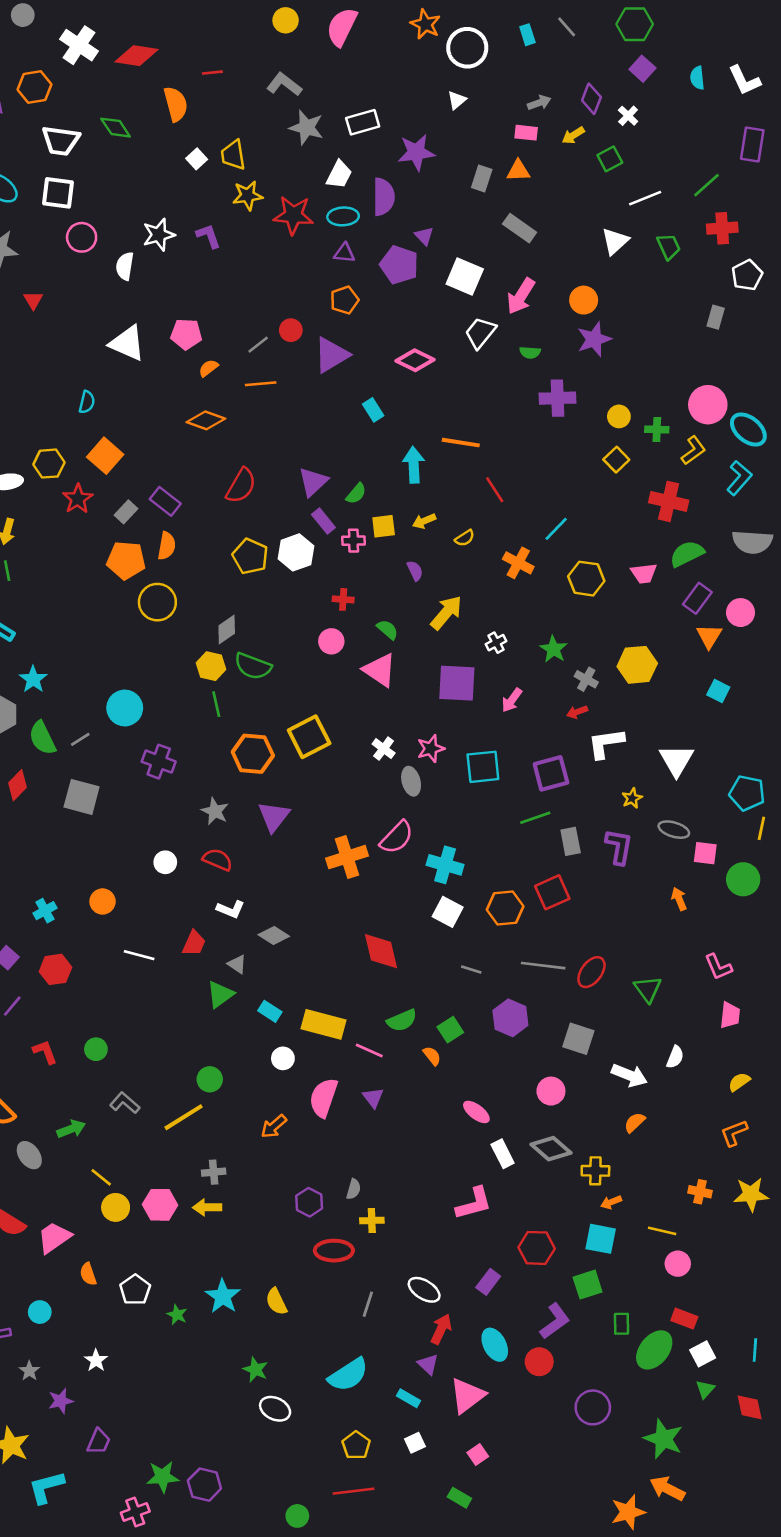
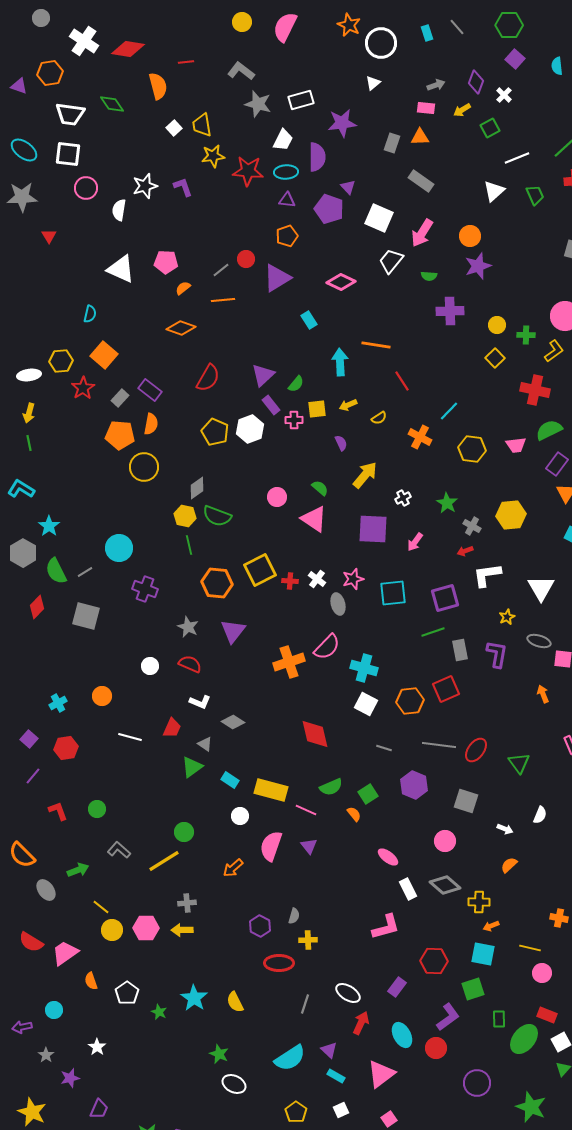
red cross: (343, 599) -> (290, 581), moved
white arrow: (629, 1075) -> (505, 829), size x0.6
purple triangle: (428, 1364) -> (329, 1050), moved

